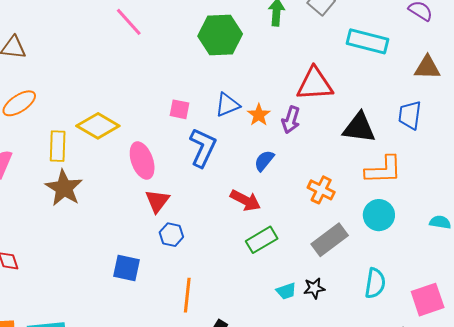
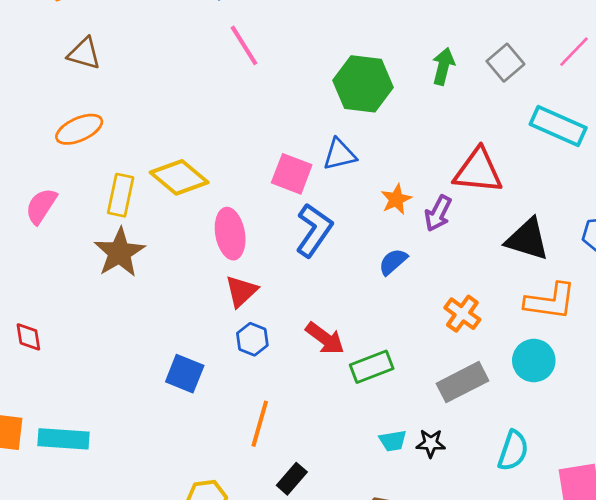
blue triangle: (227, 105) -> (340, 154), moved
pink square: (179, 109) -> (292, 174), size x1.4
red arrow: (245, 200) -> (325, 338), moved

